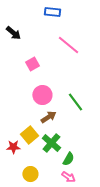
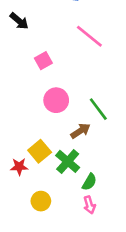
brown arrow: (48, 117) -> (80, 131), moved
pink arrow: (68, 177) -> (89, 205), turned 40

